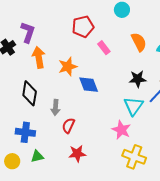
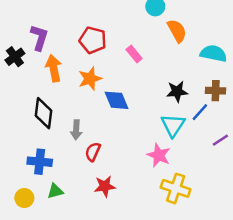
red pentagon: (83, 27) -> (93, 40), moved, turned 30
orange semicircle: (139, 42) -> (177, 31), moved

